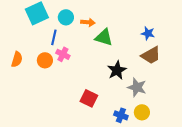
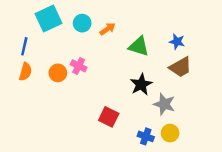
orange arrow: (88, 22) -> (108, 29), turned -40
blue line: (54, 37) -> (24, 46), moved
green triangle: (104, 37) -> (139, 46), moved

